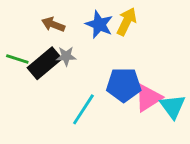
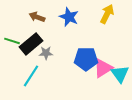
yellow arrow: (127, 22) -> (107, 14), moved
gray star: (66, 56) -> (46, 53), moved
cyan line: (83, 109) -> (31, 76), moved

